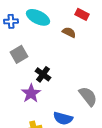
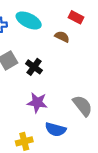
black cross: (43, 74) -> (34, 67), moved
purple star: (31, 93) -> (37, 103), moved, turned -30

